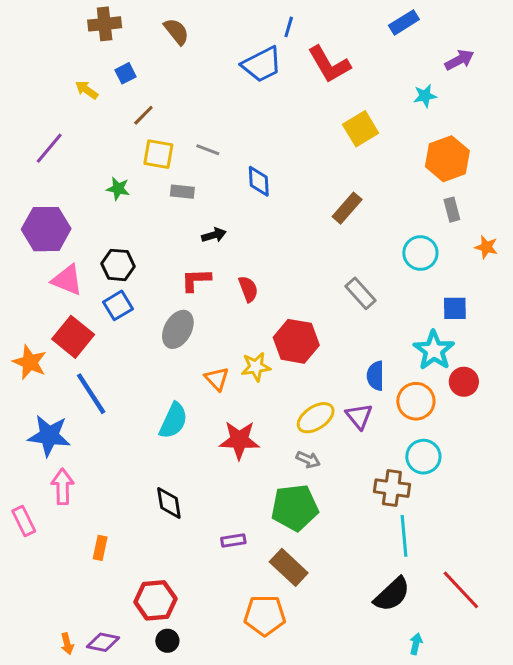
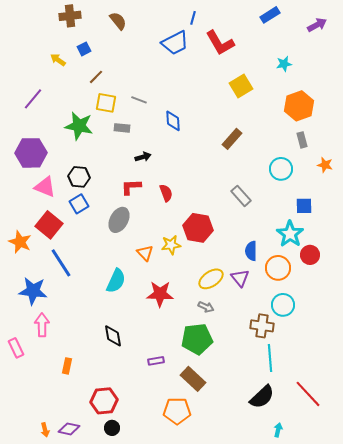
purple arrow: (459, 60) -> (317, 25), moved
green star: (118, 189) -> (79, 126), size x1.8

